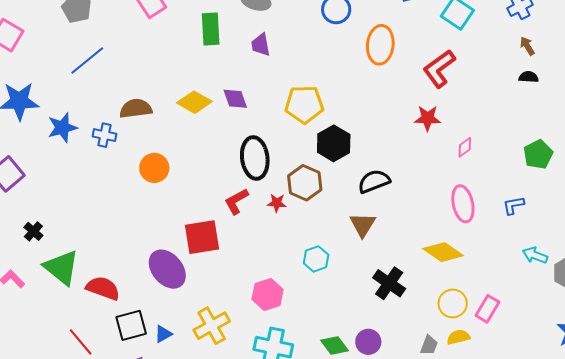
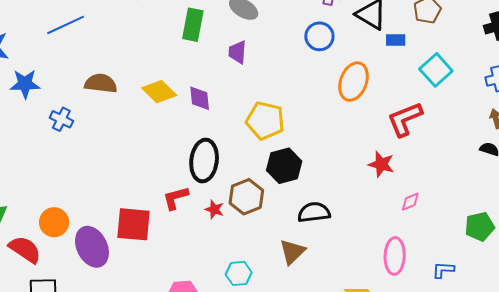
blue cross: (104, 135) -> (61, 119), moved
orange circle: (154, 168) -> (54, 222), moved

